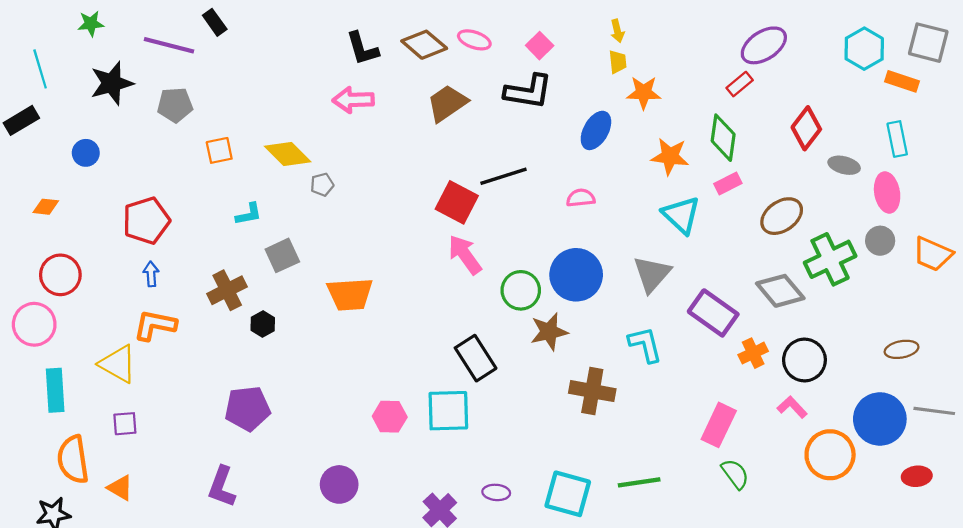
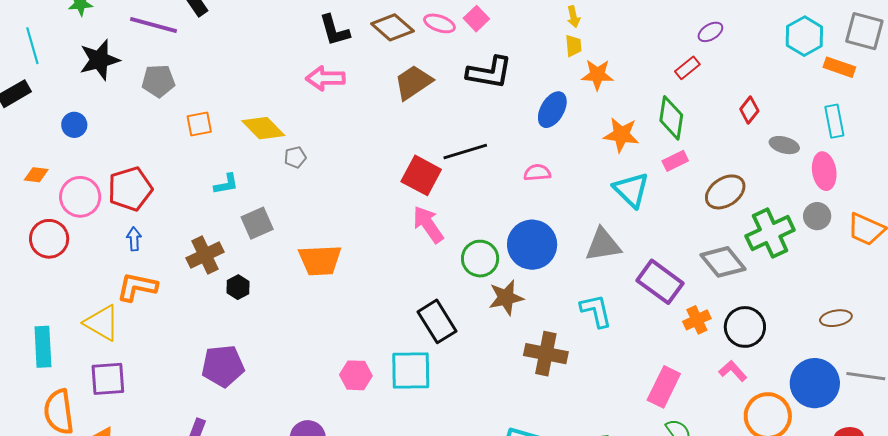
purple ellipse: (764, 45) -> (710, 32), size x0.6
pink square: (540, 46) -> (476, 19), moved
red diamond: (806, 128) -> (749, 110), size x0.7
gray triangle: (652, 274) -> (603, 245), turned 39
pink circle: (34, 324) -> (80, 197), moved
purple square: (125, 424) -> (108, 379), size x1.5

